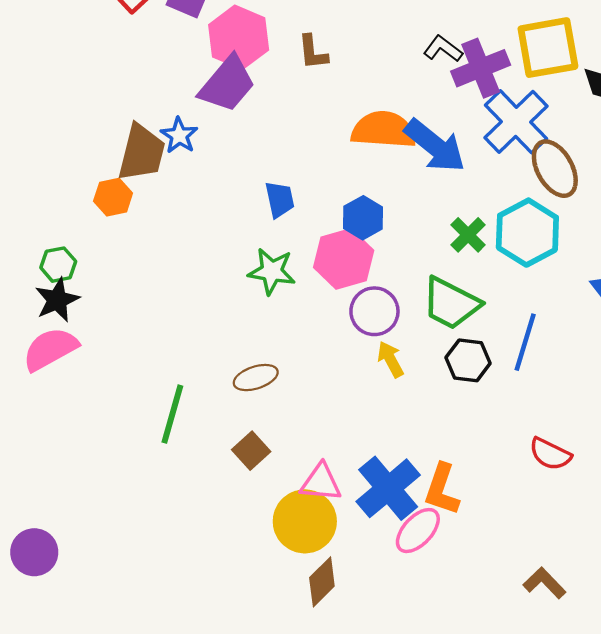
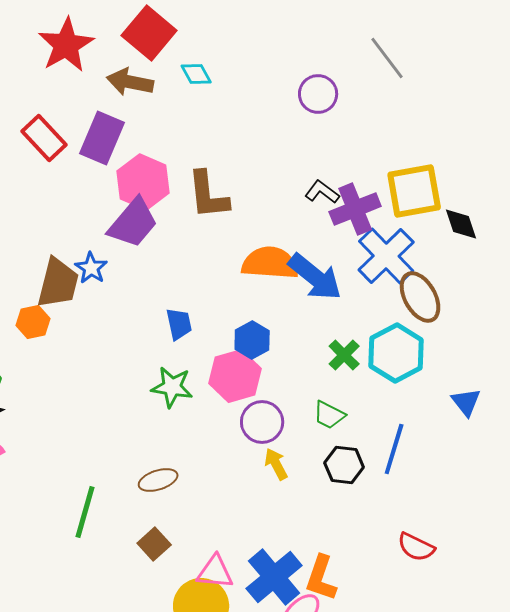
brown L-shape: (313, 52) -> (208, 195), size x1.6
green trapezoid: (451, 303) -> (329, 415), size x0.6

